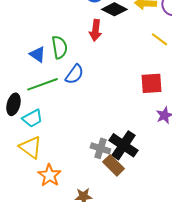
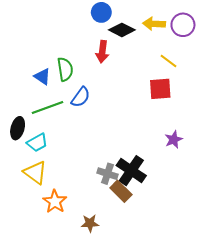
red square: (151, 83) -> (160, 89), moved

